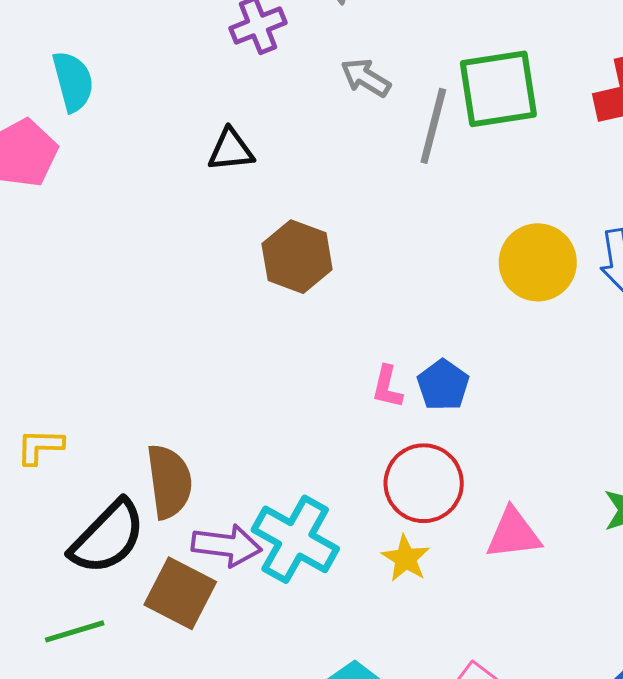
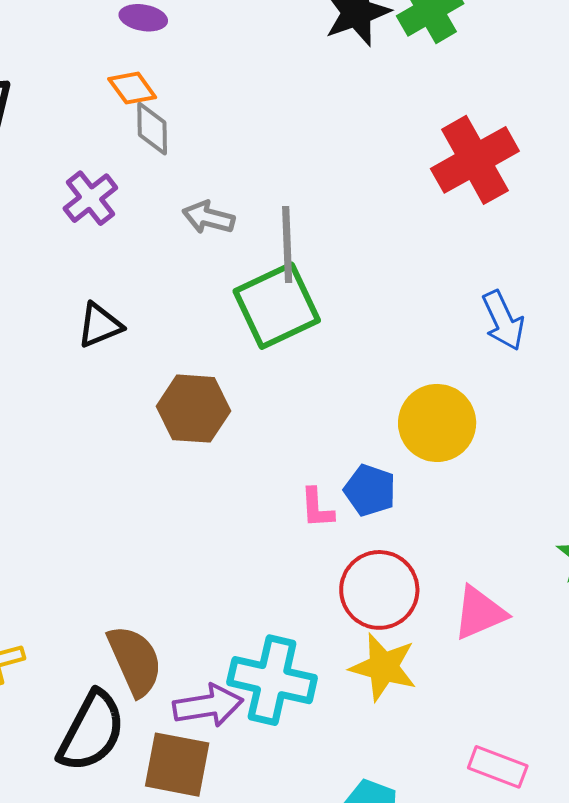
green square: (498, 89) -> (277, 306), moved
yellow circle: (538, 262) -> (437, 423), moved
yellow star: (406, 558) -> (383, 667), size x1.4

